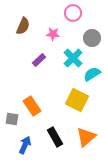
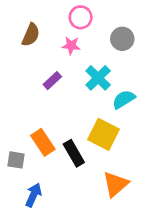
pink circle: (73, 13) -> (81, 17), moved
gray circle: (92, 38) -> (122, 39), moved
black rectangle: (55, 137) -> (74, 153), moved

